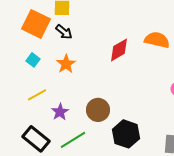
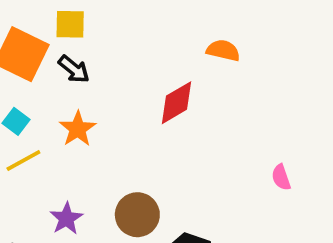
orange semicircle: (157, 40) -> (223, 50), moved, size x0.7
yellow line: (37, 95) -> (23, 161), moved

